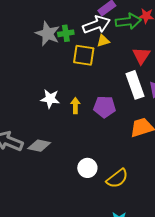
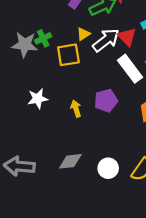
white arrow: (96, 25) -> (106, 40), moved
white star: (50, 99) -> (38, 99), moved
gray diamond: (39, 146) -> (70, 161), moved

